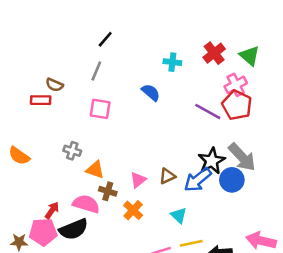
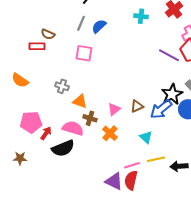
blue semicircle: (151, 92) -> (99, 26), moved, turned -84
orange semicircle: (19, 156) -> (20, 80), moved
pink pentagon: (43, 232) -> (31, 122), moved

